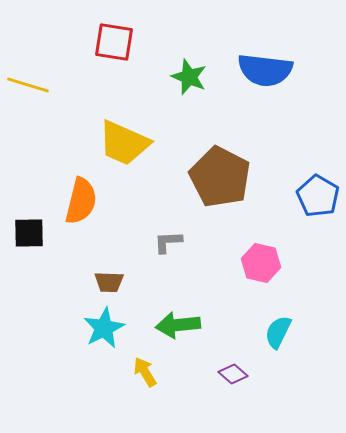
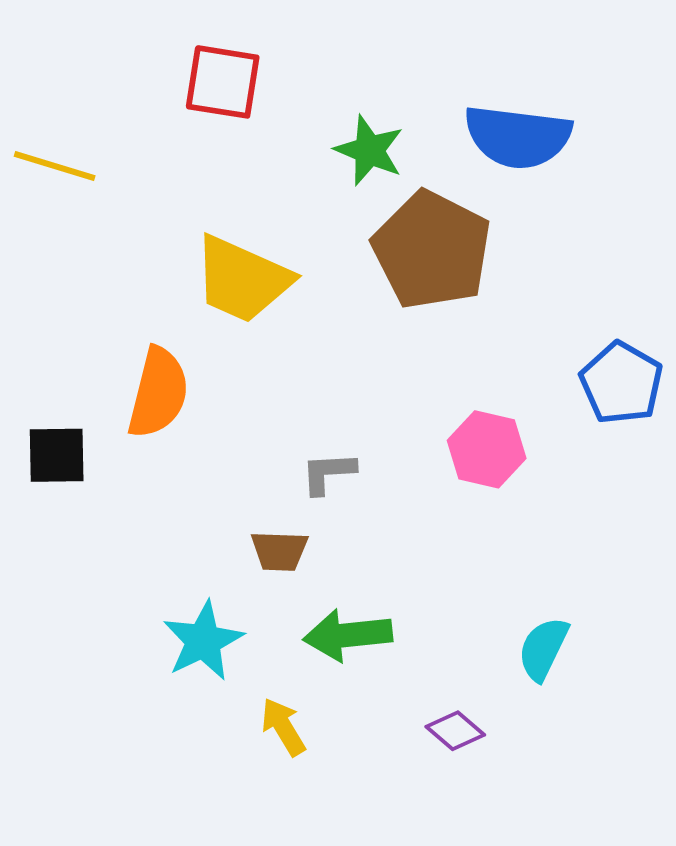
brown pentagon: (220, 177) -> (432, 250), moved
pink hexagon: (261, 263) -> (487, 449), moved
brown trapezoid: (109, 282) -> (279, 551), moved

